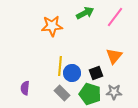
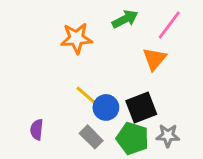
orange triangle: (114, 56) -> (155, 59), moved
yellow line: (60, 66) -> (88, 97), turned -54
black square: (96, 73) -> (141, 107), size x1.5

